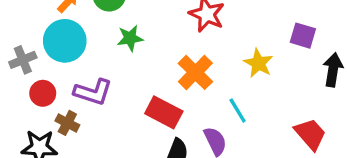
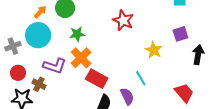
purple square: (303, 36) -> (180, 34), turned -35
orange cross: (195, 72) -> (81, 58), moved
red circle: (43, 93) -> (18, 73), moved

